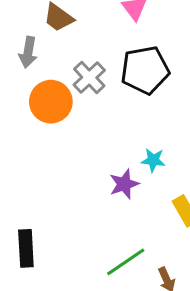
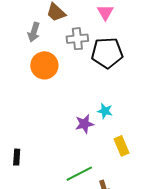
gray cross: (89, 77) -> (77, 39), moved, turned 30
black rectangle: (26, 248) -> (17, 157), size x0.7

